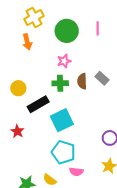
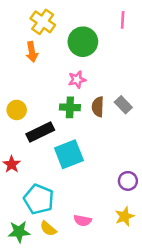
yellow cross: (34, 17) -> (43, 22), turned -30
pink line: (98, 28) -> (123, 20), moved
cyan pentagon: (63, 152) -> (39, 199), moved

